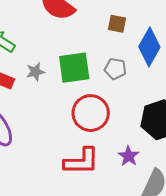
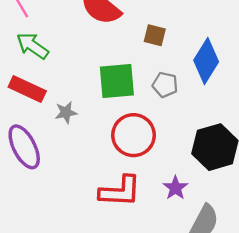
brown square: (117, 24) -> (155, 35), moved
gray star: (35, 72) -> (66, 113), moved

